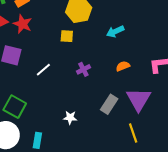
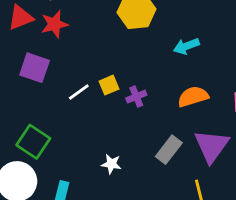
red star: (22, 24) -> (54, 24), turned 30
yellow square: (67, 36) -> (109, 85), moved, turned -32
orange semicircle: (123, 66) -> (193, 97), size x1.5

